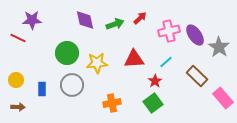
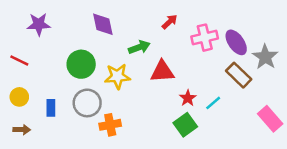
green arrow: (115, 24) -> (139, 47), moved
red line: (18, 38) -> (19, 61), moved
cyan line: (166, 62) -> (213, 103), moved
brown rectangle: (197, 76) -> (239, 75), moved
orange cross: (112, 103) -> (110, 125), moved

